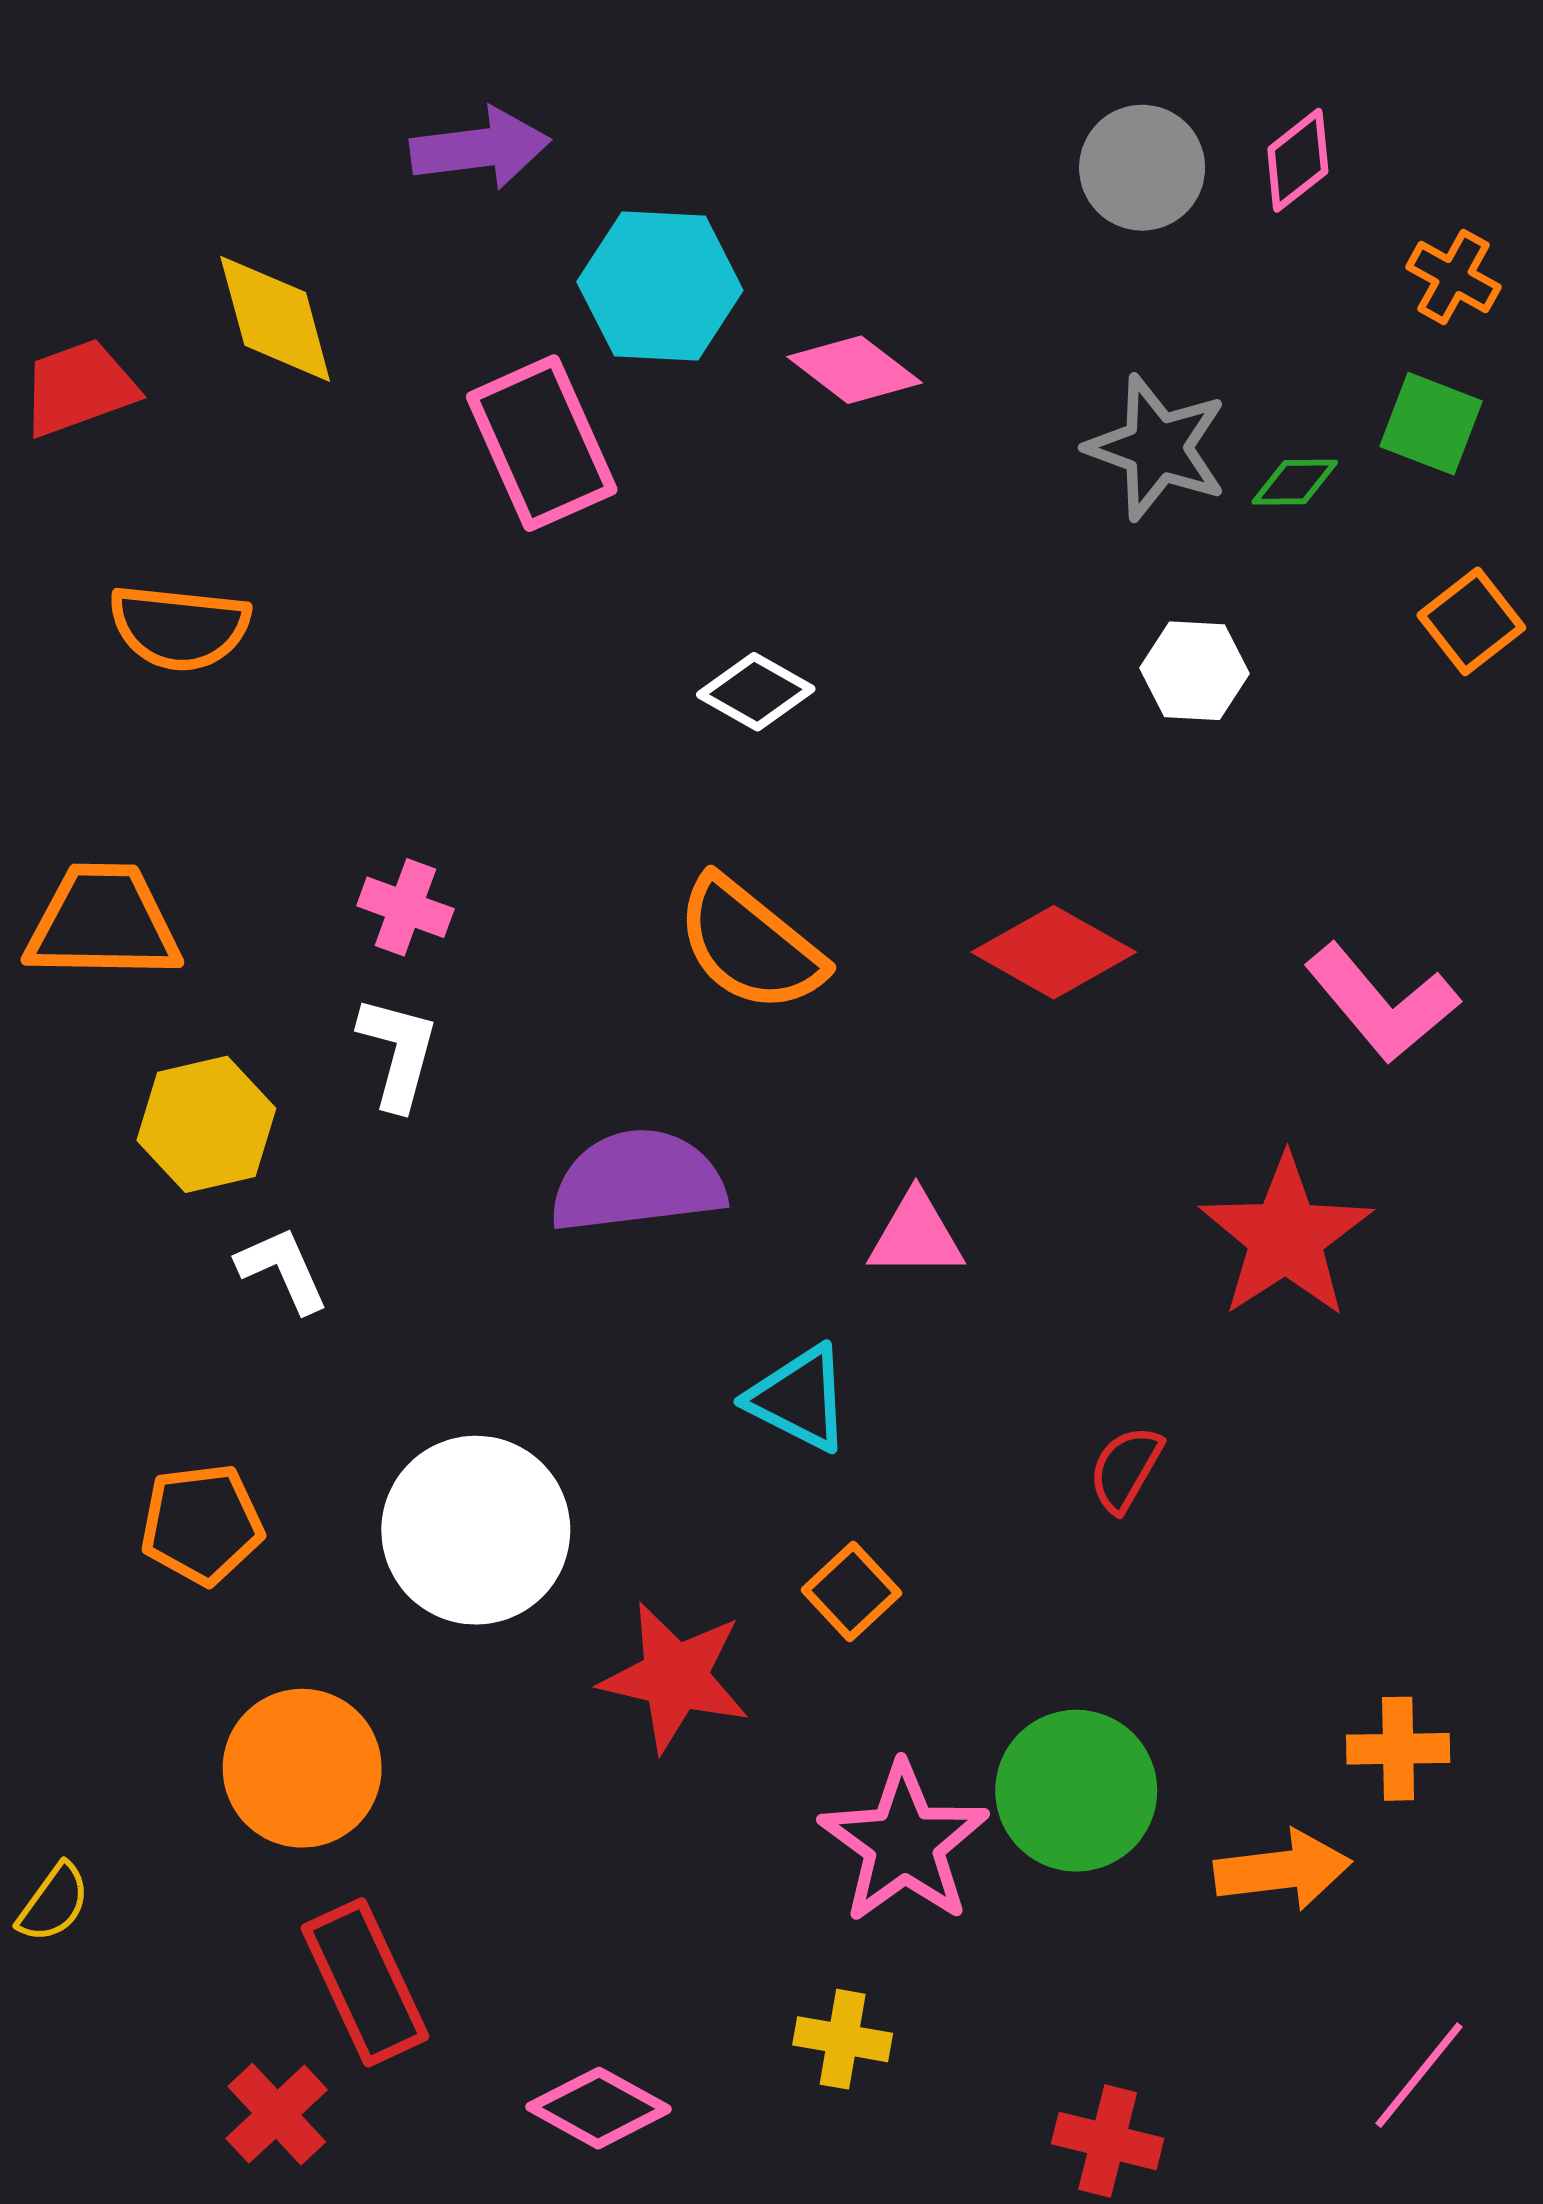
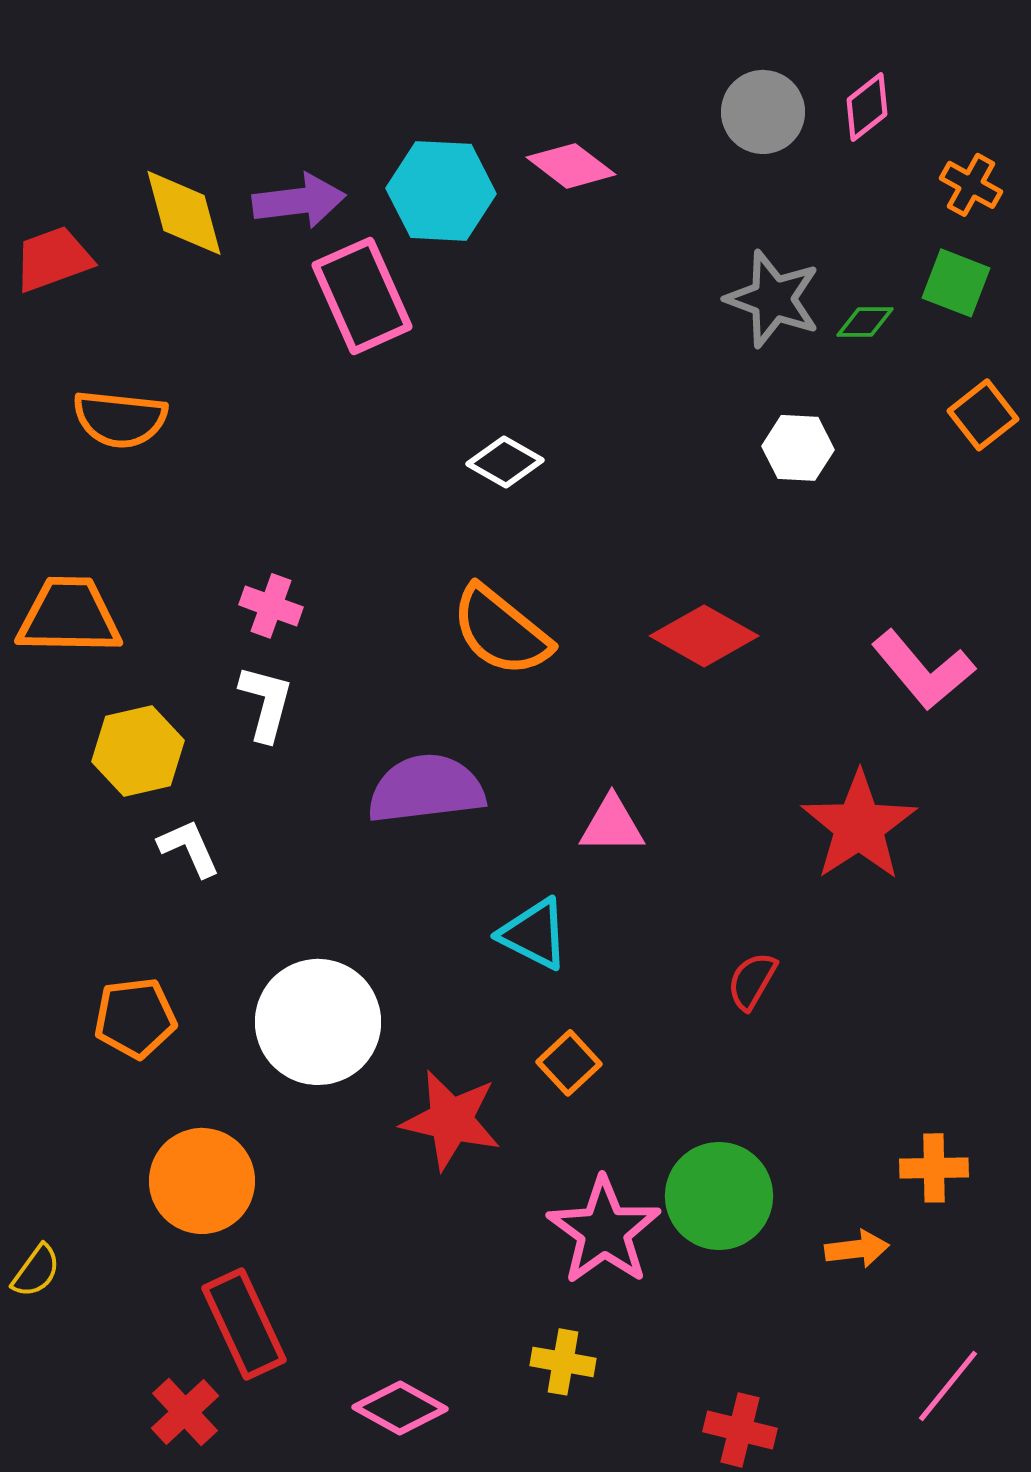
purple arrow: (480, 148) -> (299, 201), moved
pink diamond: (855, 370) -> (571, 166), moved
orange arrow: (1283, 1870) -> (857, 1249), size x0.7

